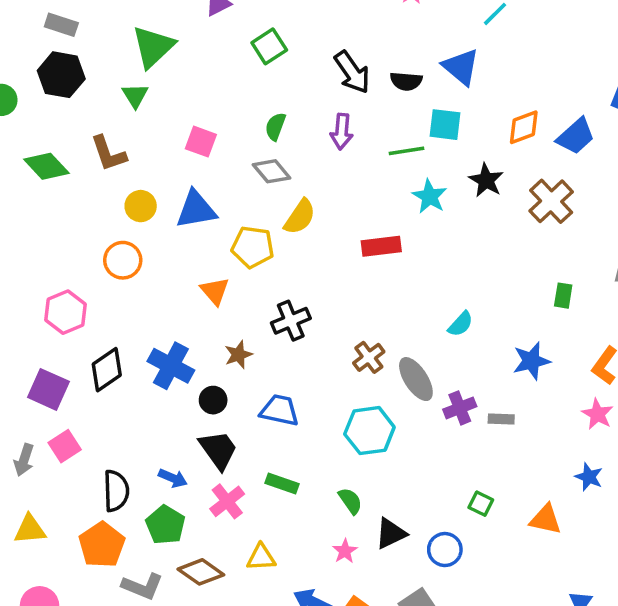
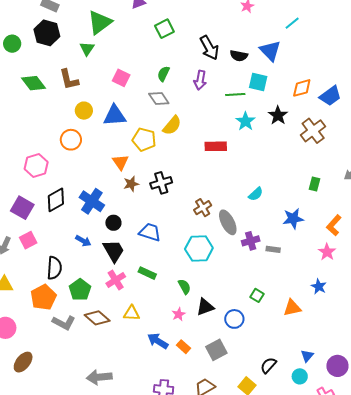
brown star: (238, 355) -> (131, 184), moved
blue arrow: (173, 478) -> (83, 241), moved
orange triangle: (546, 519) -> (292, 308), turned -30

